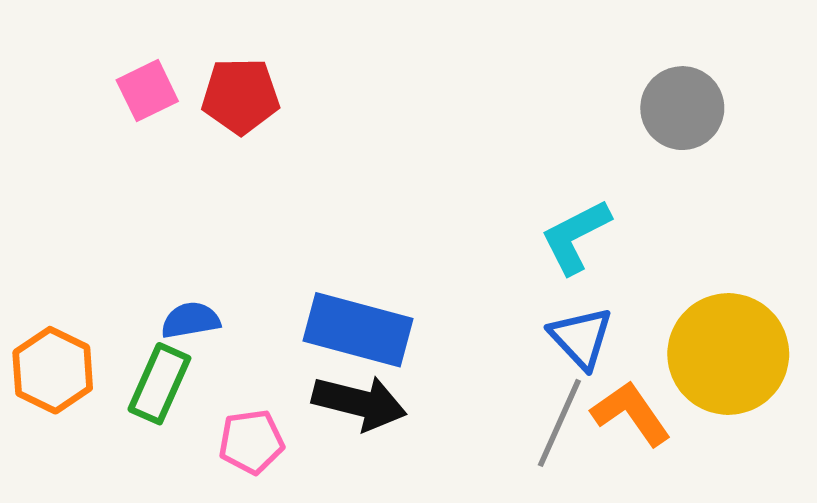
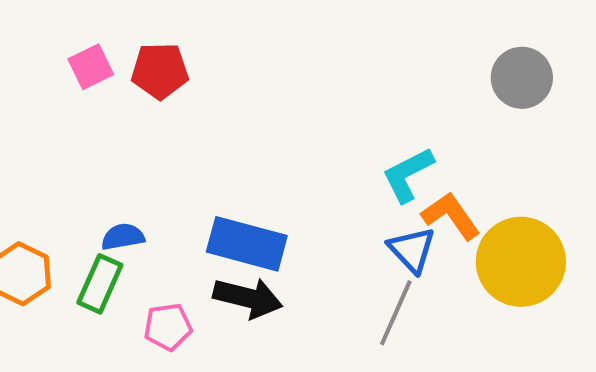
gray circle: (682, 108) -> (522, 78), moved
orange L-shape: (631, 413) -> (451, 216), moved

